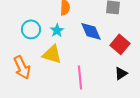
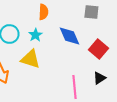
pink line: (80, 77) -> (74, 87), moved

